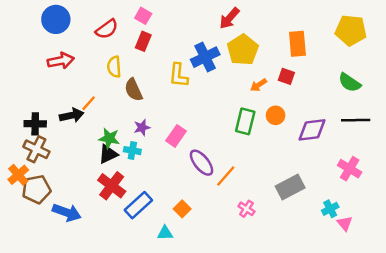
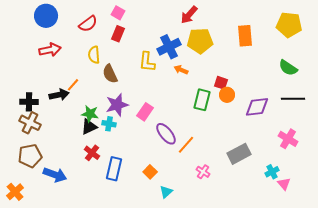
yellow pentagon: (243, 50) -> (200, 41), turned 30
red square: (286, 76) -> (221, 83), moved
orange arrow: (259, 85) -> (181, 70), moved, turned 56
purple star: (142, 127) -> (117, 105), size x1.6
orange cross: (18, 175) -> (15, 192), moved
red cross: (112, 186) -> (92, 153), size x0.7
blue rectangle: (138, 205) -> (114, 169), turned -35
cyan triangle: (165, 233) -> (166, 192), moved, turned -40

